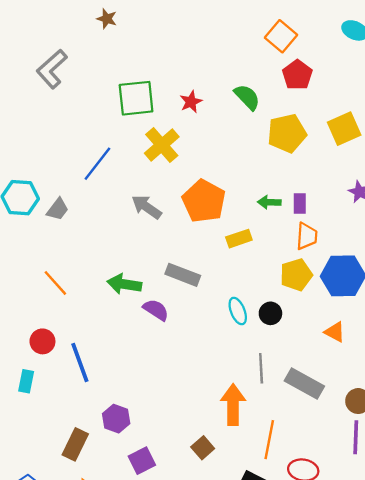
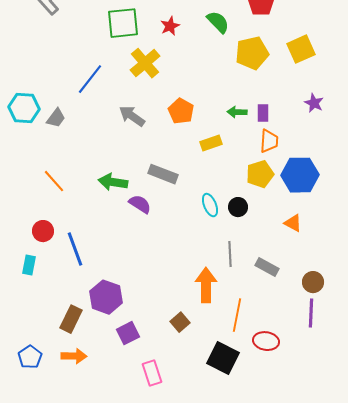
orange pentagon: (204, 201) -> (181, 111), size x0.7
gray rectangle: (304, 383) -> (267, 267), size x0.7
purple hexagon: (116, 419) -> (106, 297), size x1.4

